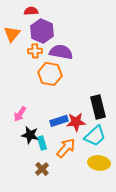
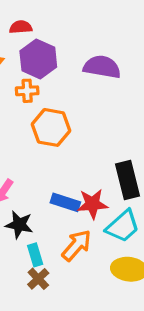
purple semicircle: (61, 52) -> (102, 67), moved
blue rectangle: (59, 121) -> (65, 202), turned 36
cyan rectangle: (42, 143) -> (35, 255), moved

